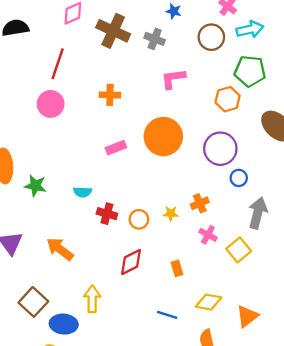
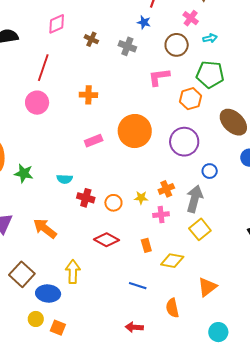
cyan arrow: (250, 29) -> (210, 38), size x0.6
brown cross: (113, 31) -> (91, 39), size x0.5
pink L-shape: (173, 79) -> (159, 77), moved
blue circle: (239, 178) -> (210, 171), moved
gray arrow: (258, 213) -> (195, 199), moved
pink cross: (208, 235) -> (161, 215), moved, turned -35
red diamond: (131, 262) -> (107, 240), turned 55
yellow diamond: (209, 302) -> (172, 261), moved

